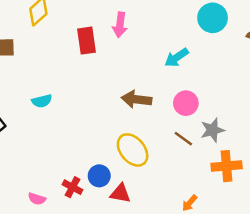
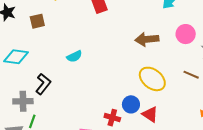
brown line: (183, 139) -> (191, 75), moved
red triangle: (120, 193) -> (150, 114), turned 36

